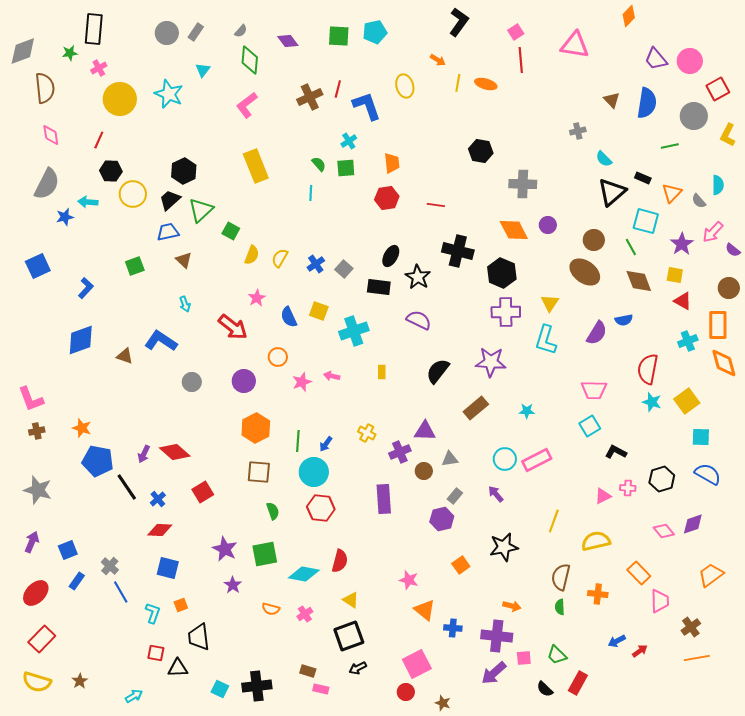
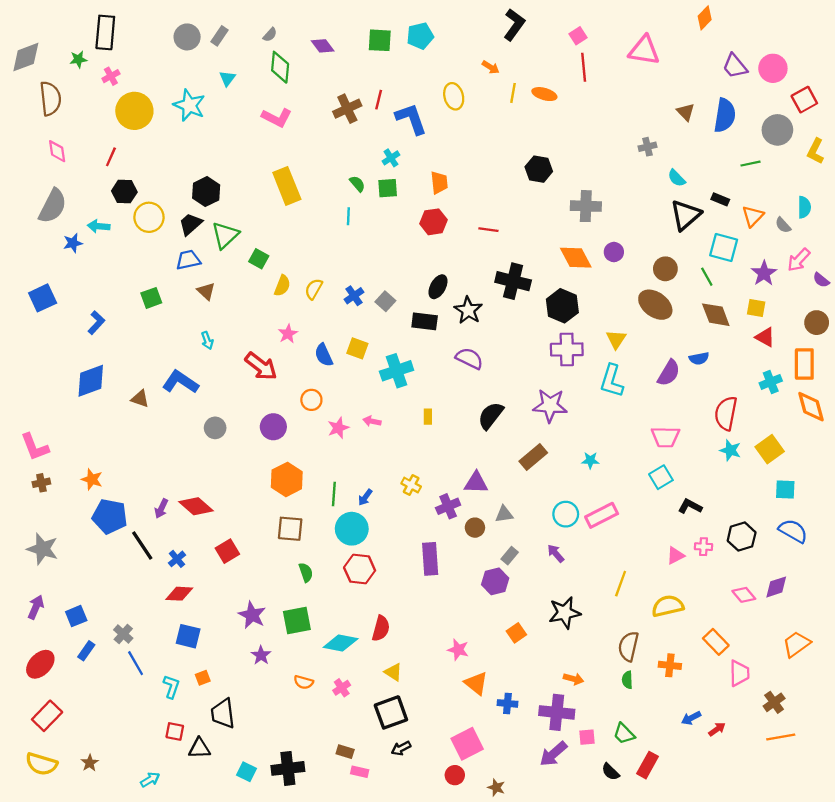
pink L-shape: (247, 105) -> (277, 118), turned -116

